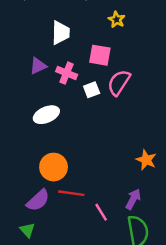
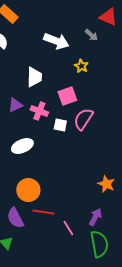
pink square: (100, 55) -> (67, 96), turned -30
white square: (92, 90) -> (60, 125), turned 32
purple semicircle: (38, 200) -> (15, 218), turned 105

